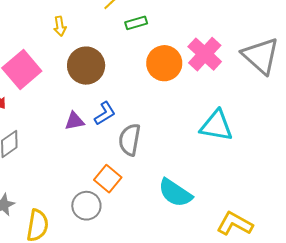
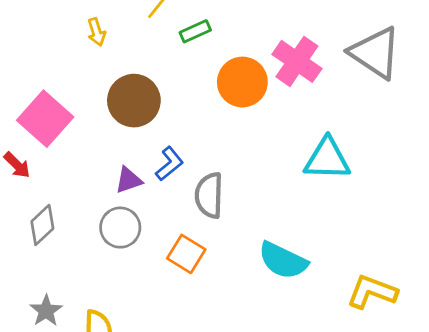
yellow arrow: (60, 26) -> (96, 32), moved
gray circle: (86, 206) -> (120, 228), moved

